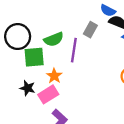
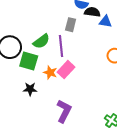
green square: (34, 57) -> (29, 61), turned 36
pink rectangle: (48, 94) -> (66, 70), moved

